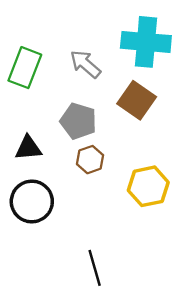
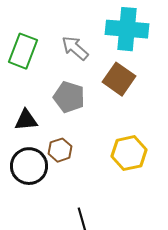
brown hexagon: (90, 160) -> (60, 150), moved

